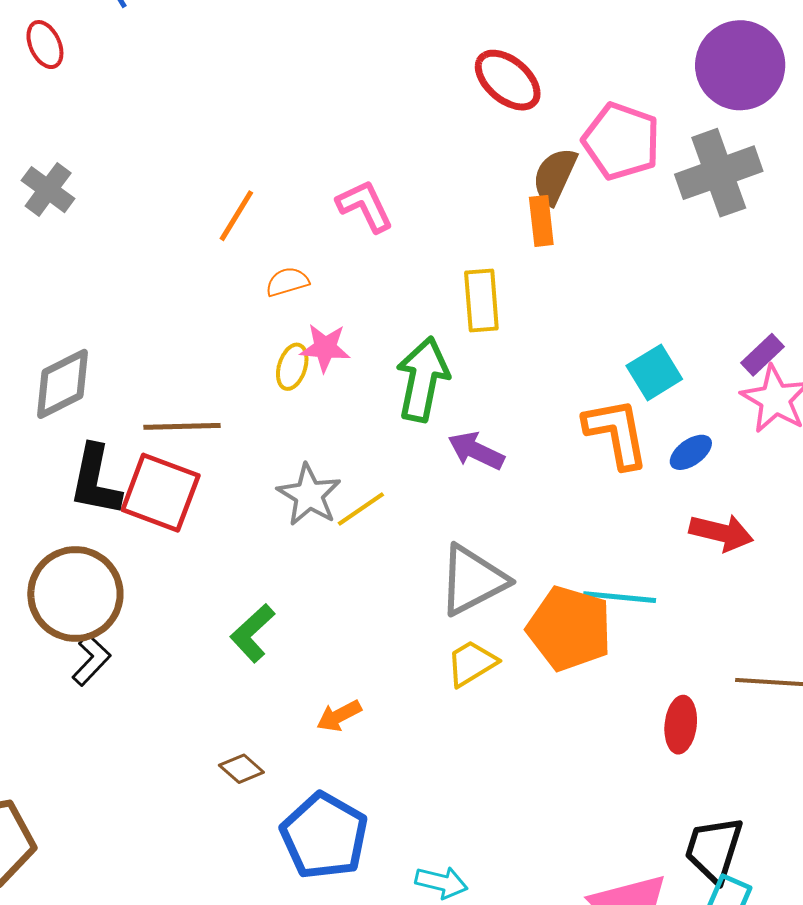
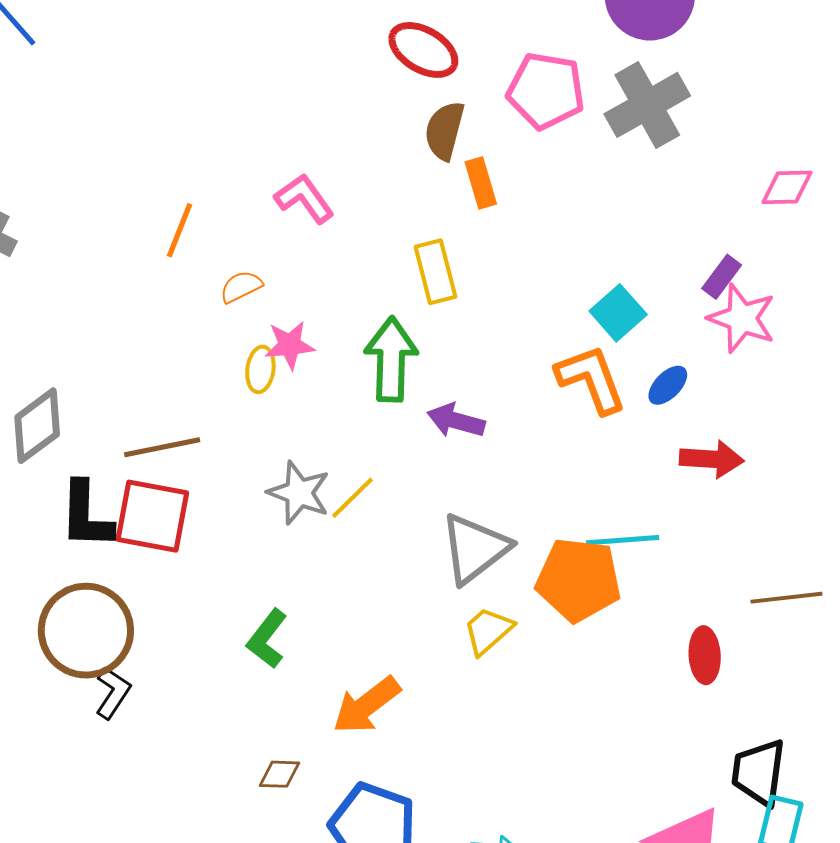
brown semicircle: (555, 176) -> (445, 131), moved
orange arrow: (339, 716) -> (366, 705), size x1.6
brown diamond: (241, 769) -> (280, 774), turned -30

